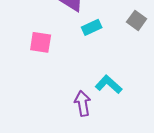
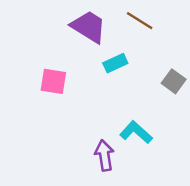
gray square: (137, 20) -> (174, 81), moved

